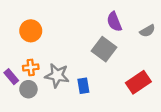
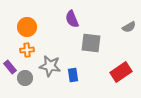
purple semicircle: (114, 22) -> (72, 19), moved
gray square: (104, 49) -> (91, 43), turned -30
orange cross: (31, 67) -> (27, 50), moved

